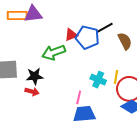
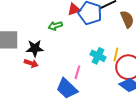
green arrow: (54, 52) -> (55, 26), size x0.6
blue trapezoid: (84, 114) -> (67, 89), moved, turned -135

